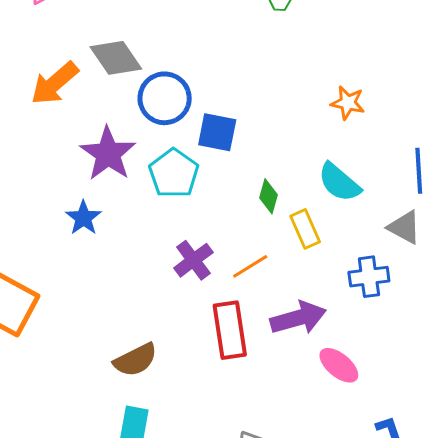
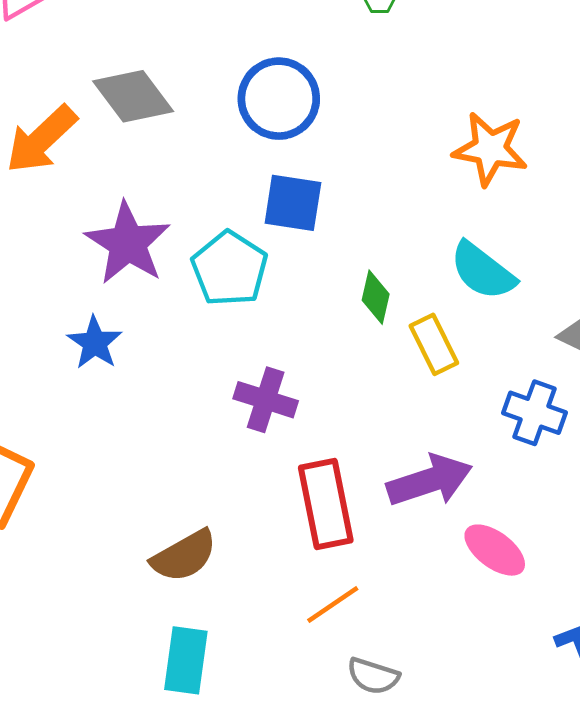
blue circle: (165, 98) -> (279, 99), moved
orange star: (348, 103) -> (490, 149), size x1.4
purple cross: (193, 260) -> (266, 400), turned -33
orange line: (250, 266) -> (333, 604), moved
blue cross: (369, 277) -> (535, 413), turned 30

